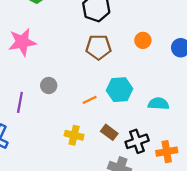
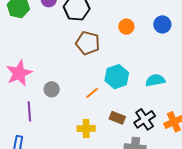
pink star: (22, 42) -> (19, 73), moved
brown pentagon: (98, 47) -> (88, 43), turned 30

